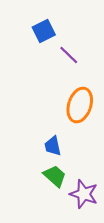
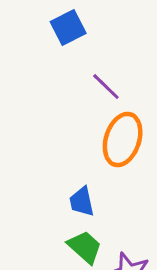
purple line: (69, 55) -> (106, 87), moved

